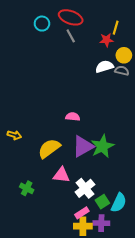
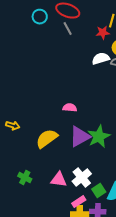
pink triangle: (61, 175) -> (59, 180), moved

